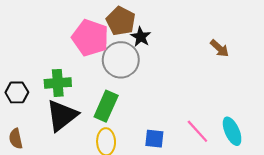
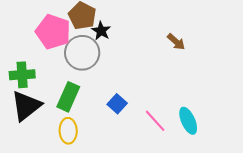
blue square: (154, 139) -> (117, 104), moved, turned 36

